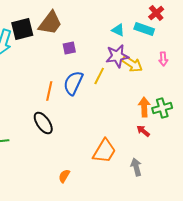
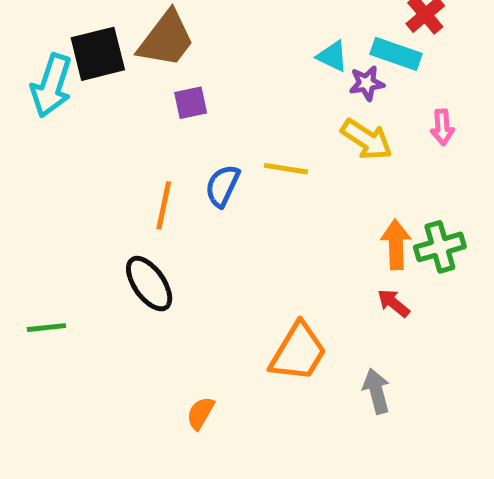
purple square: (69, 48) -> (191, 103), moved
purple star: (117, 56) -> (367, 83), moved, size x0.6
yellow line: (99, 76) -> (286, 169), turned 72
blue semicircle: (73, 83) -> (222, 186), size x0.7

